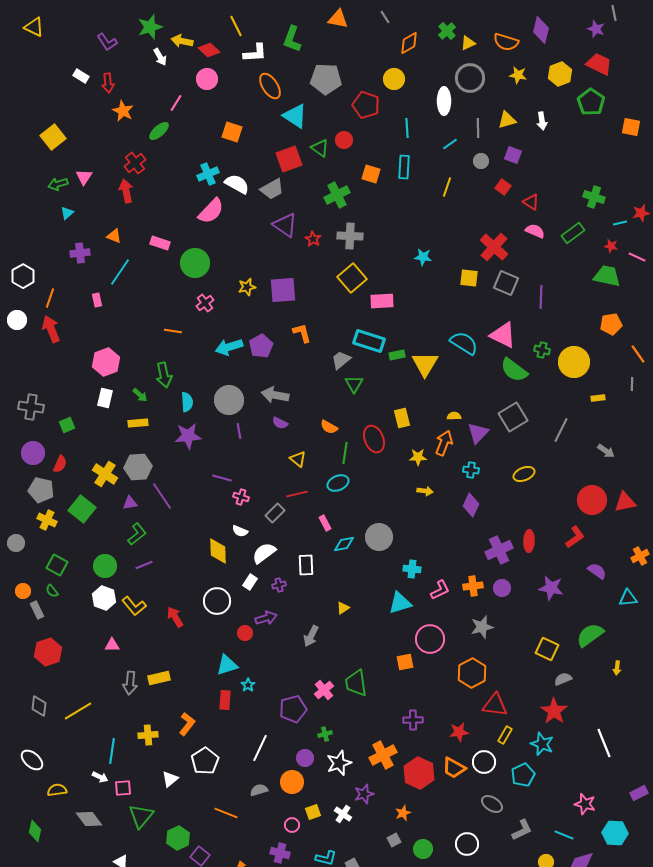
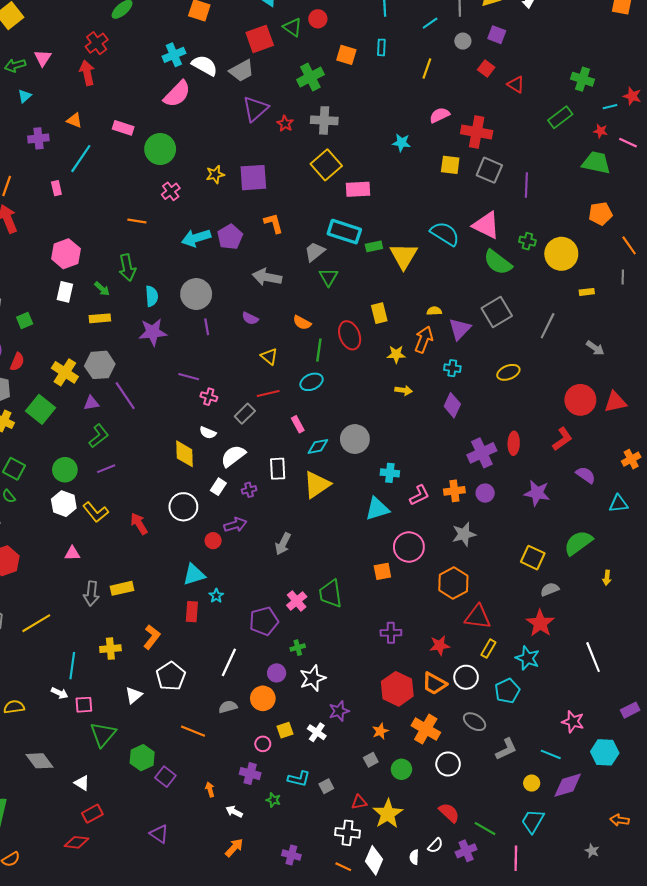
cyan rectangle: (404, 167) -> (381, 47), size x0.7
red star: (641, 213) -> (632, 96), turned 30
purple triangle: (285, 225) -> (255, 109), turned 44
pink semicircle: (535, 231) -> (440, 115), moved, turned -48
red cross: (494, 247) -> (477, 132), turned -32
gray arrow: (275, 395) -> (267, 277), moved
yellow triangle: (343, 608) -> (317, 485), moved, size x2.0
orange cross: (383, 755) -> (426, 729), moved, turned -32
gray diamond: (89, 819) -> (39, 761), moved

